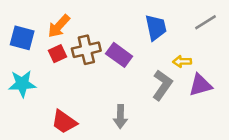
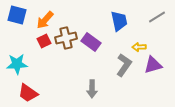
blue square: (22, 38) -> (17, 15), moved
red trapezoid: (64, 122) -> (28, 93), moved

